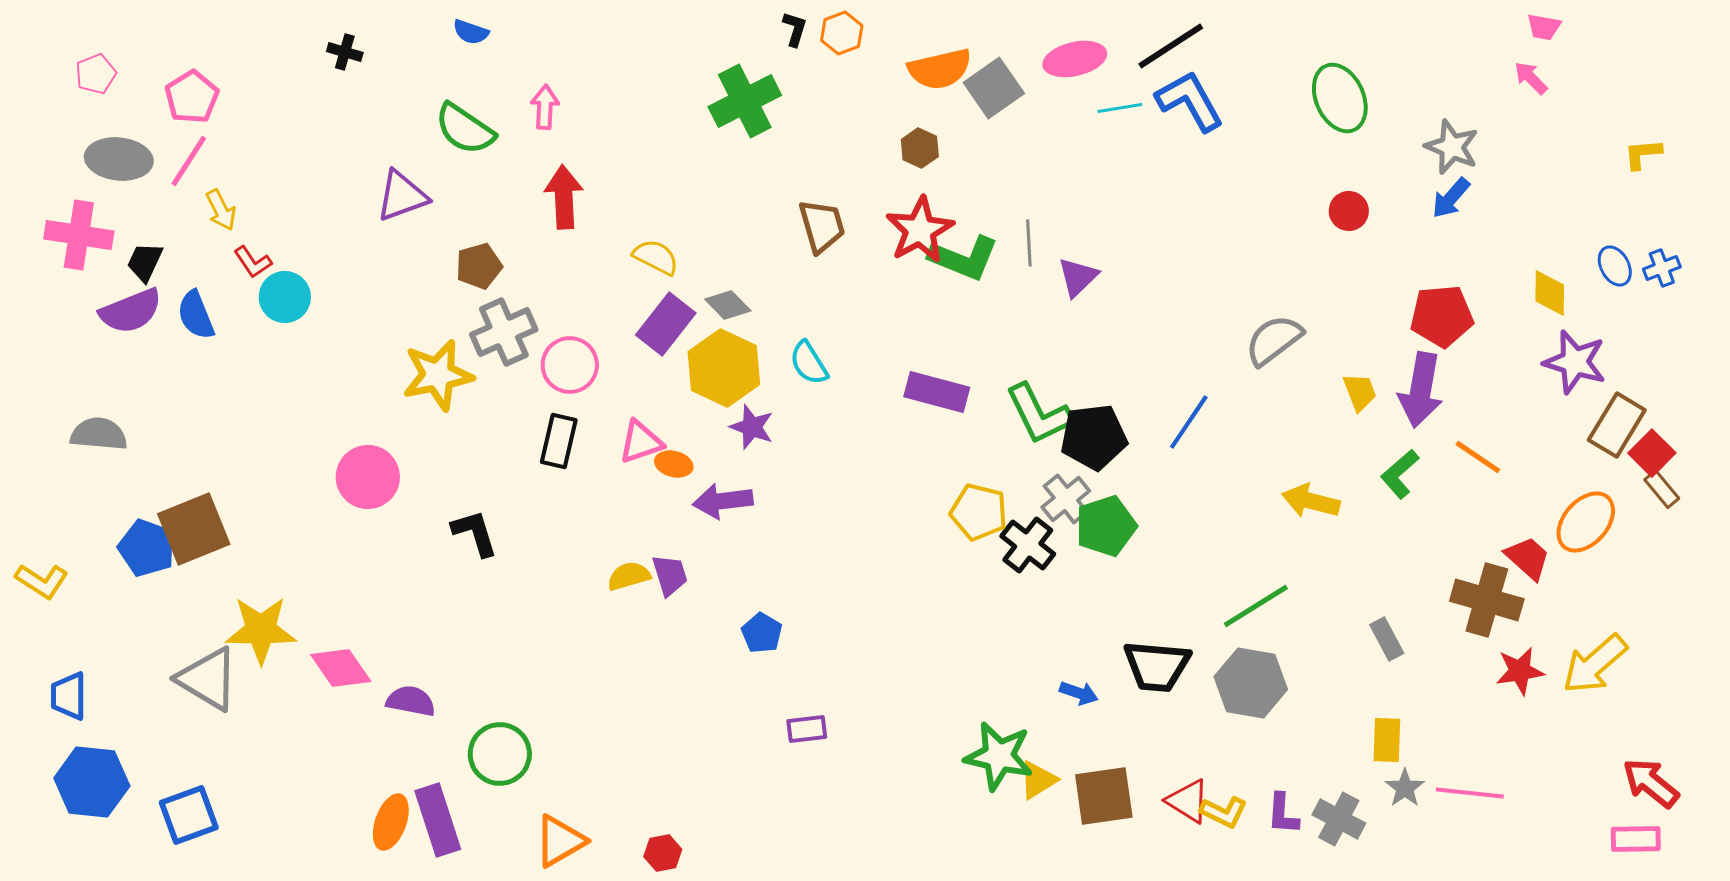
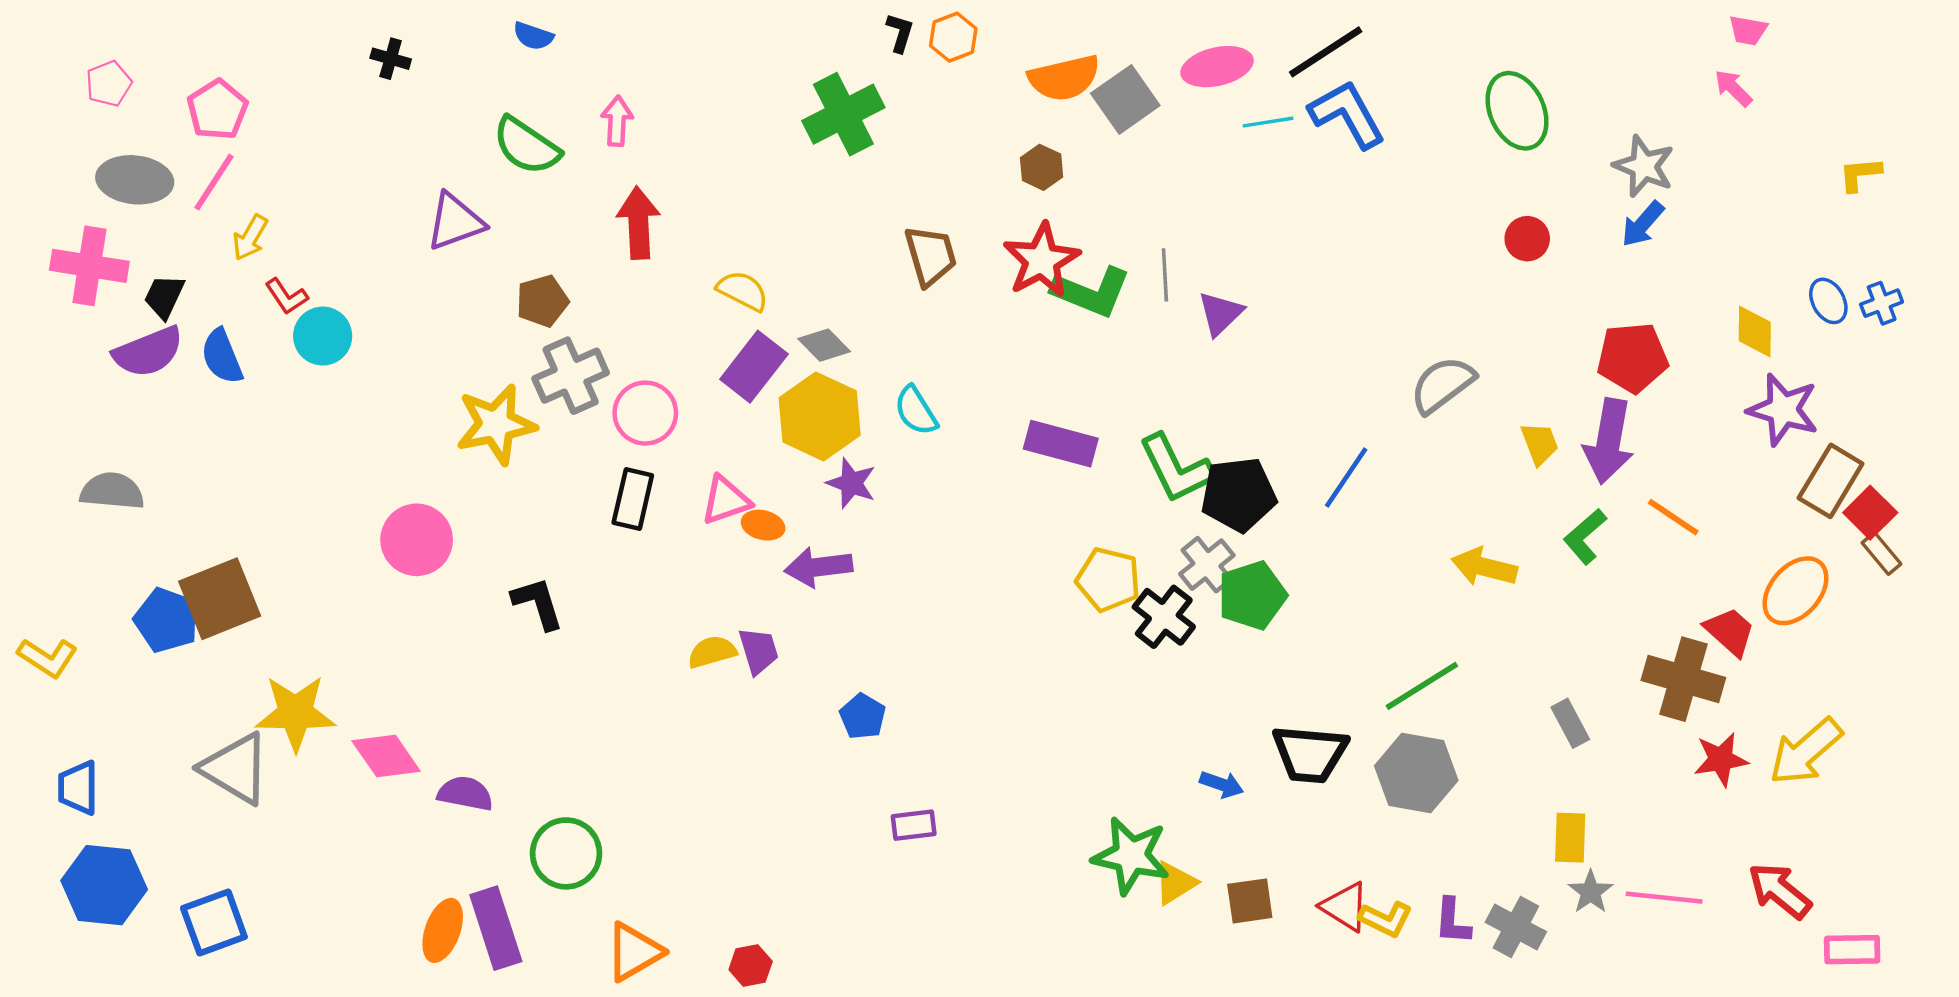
yellow arrow: (221, 210) -> (250, 238), turned 57
red arrow: (1651, 783) -> (1780, 891), moved
brown square: (1104, 796) -> (1250, 901), size x0.7

